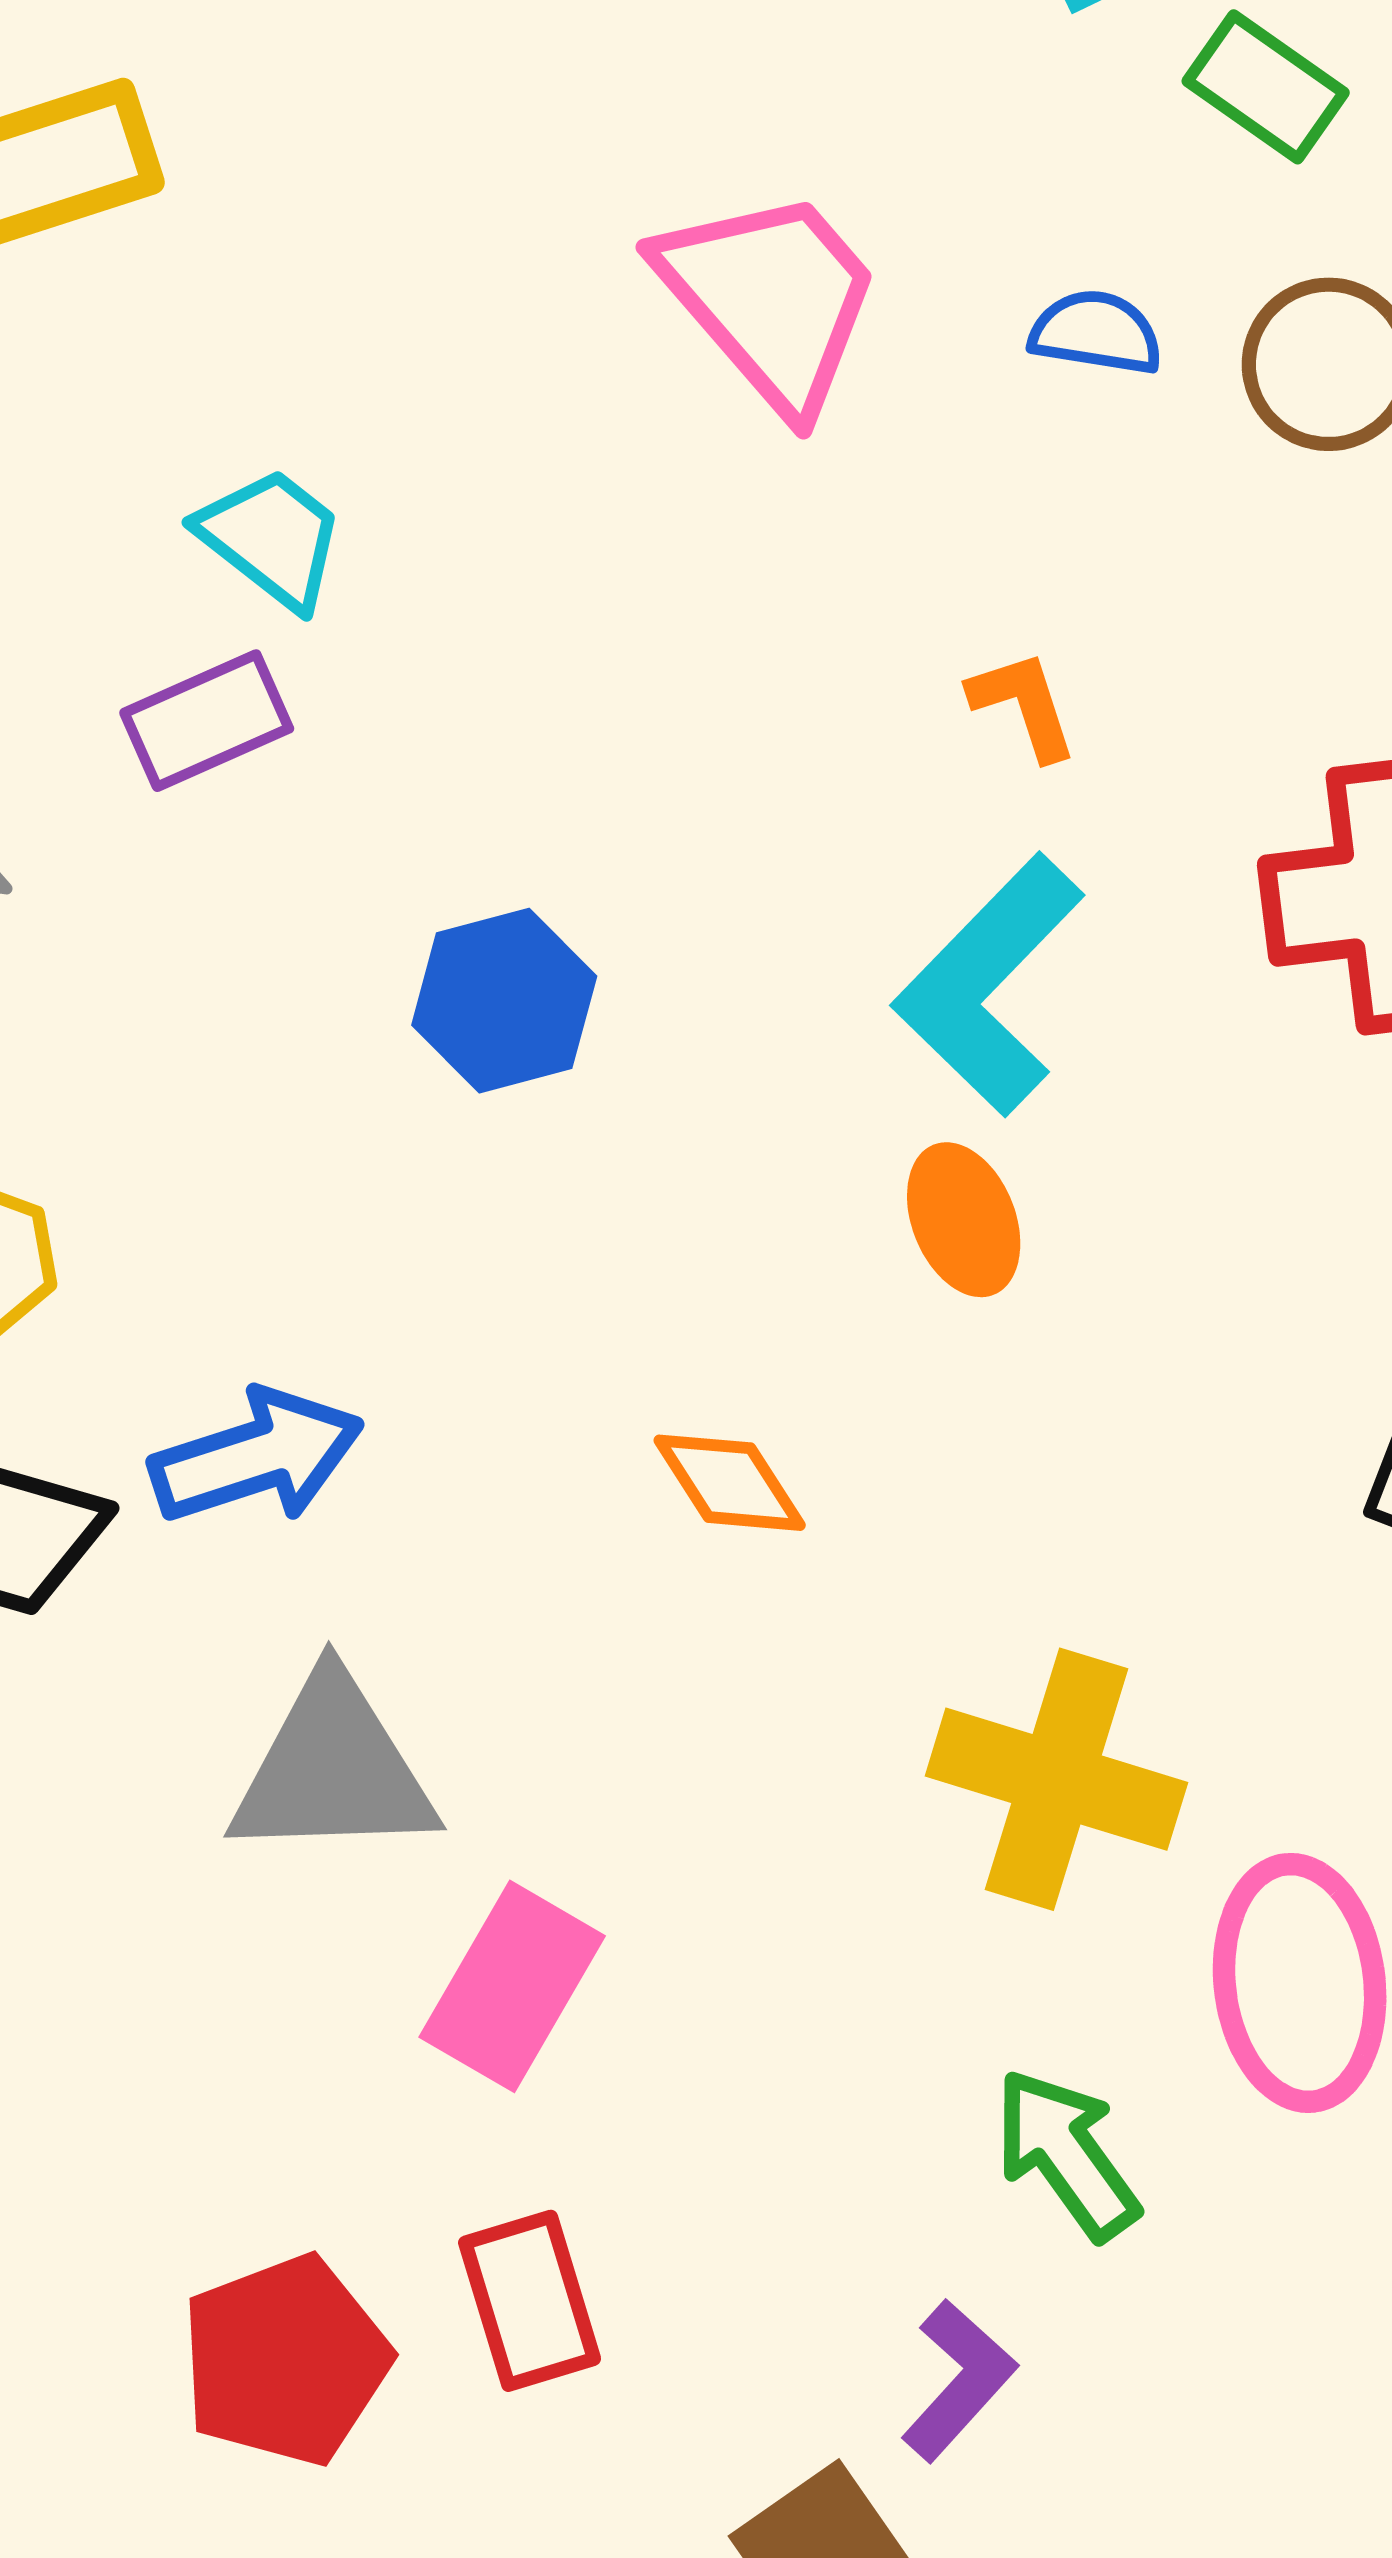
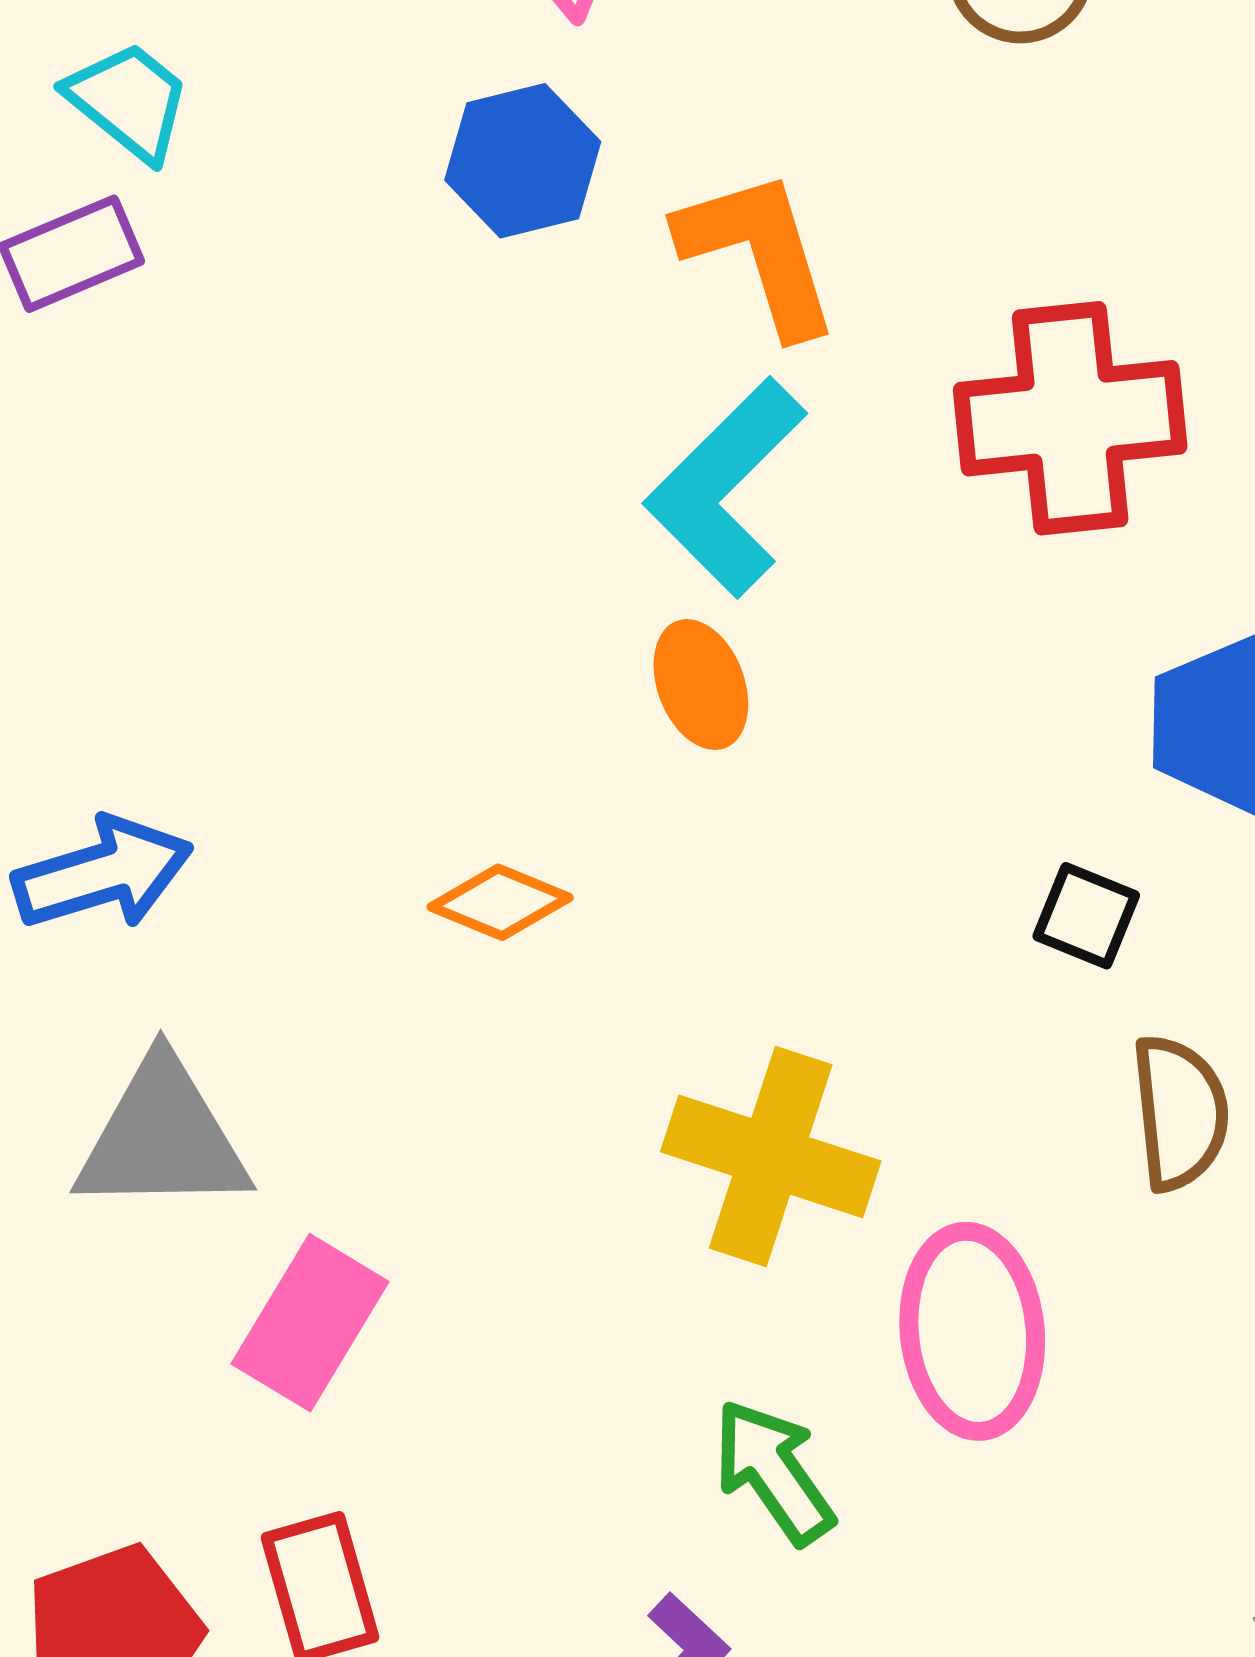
orange L-shape: (1023, 705) -> (759, 252), size x1.8
blue hexagon: (504, 1001) -> (523, 161), moved
orange diamond: (730, 1483) -> (500, 902), turned -36

